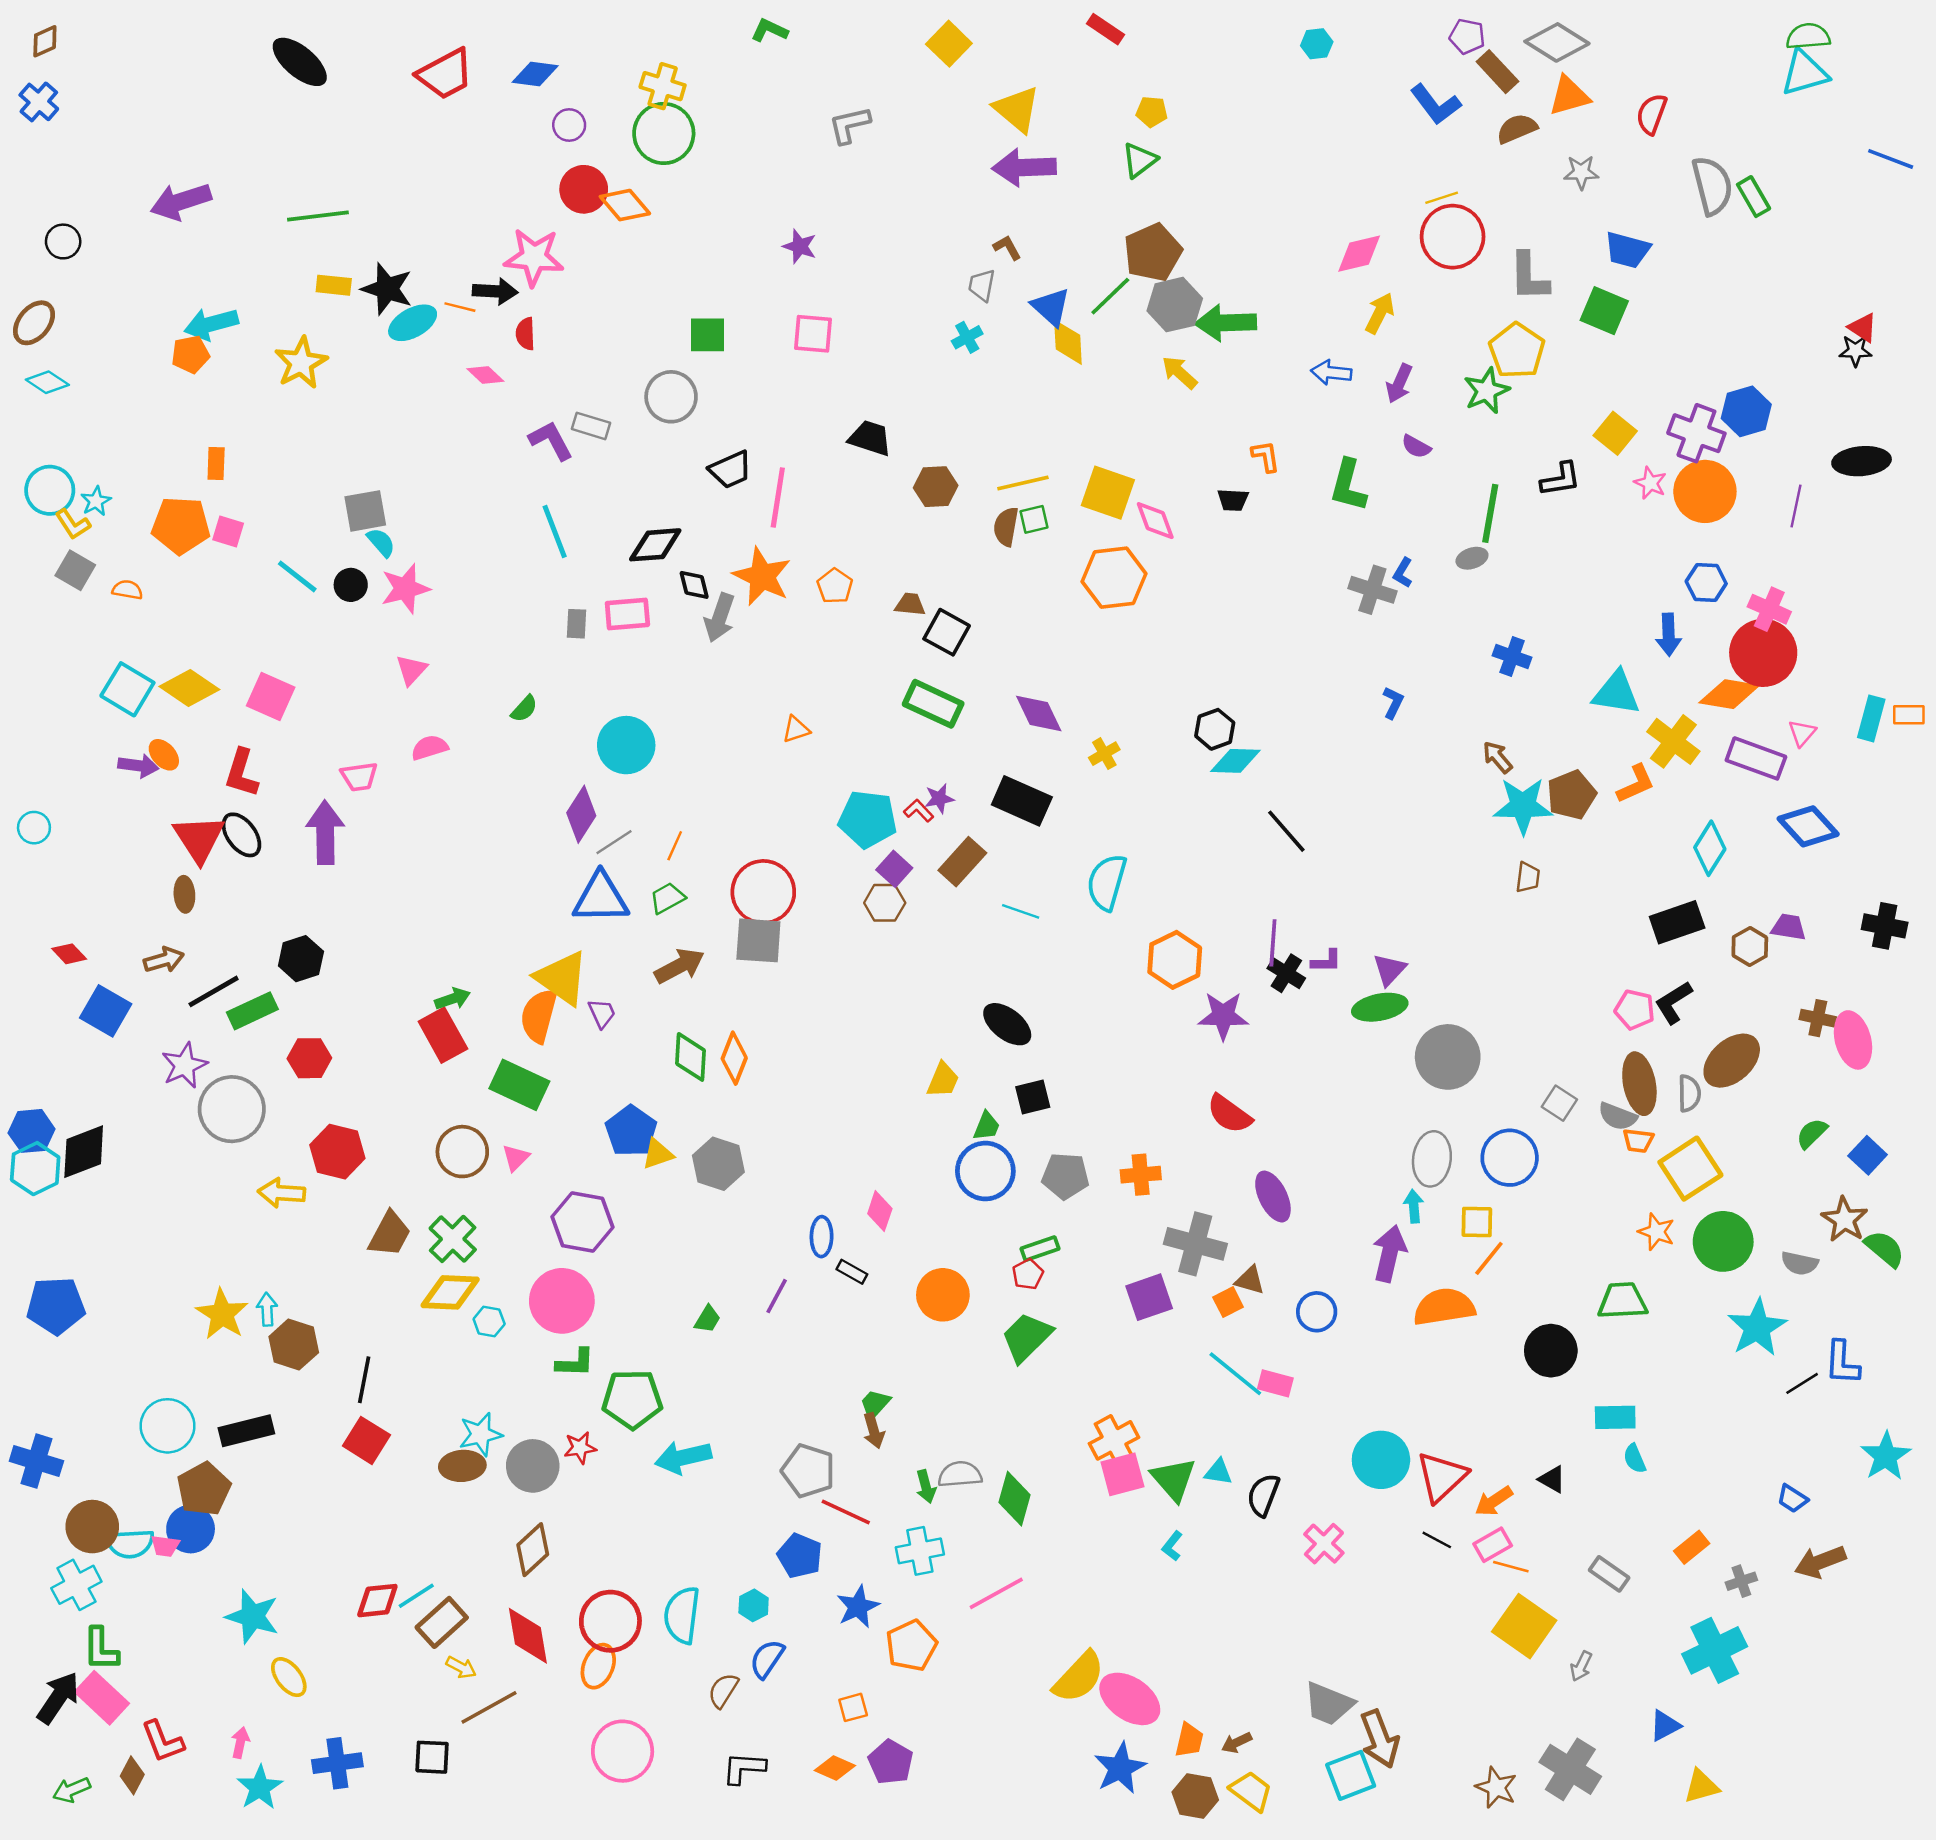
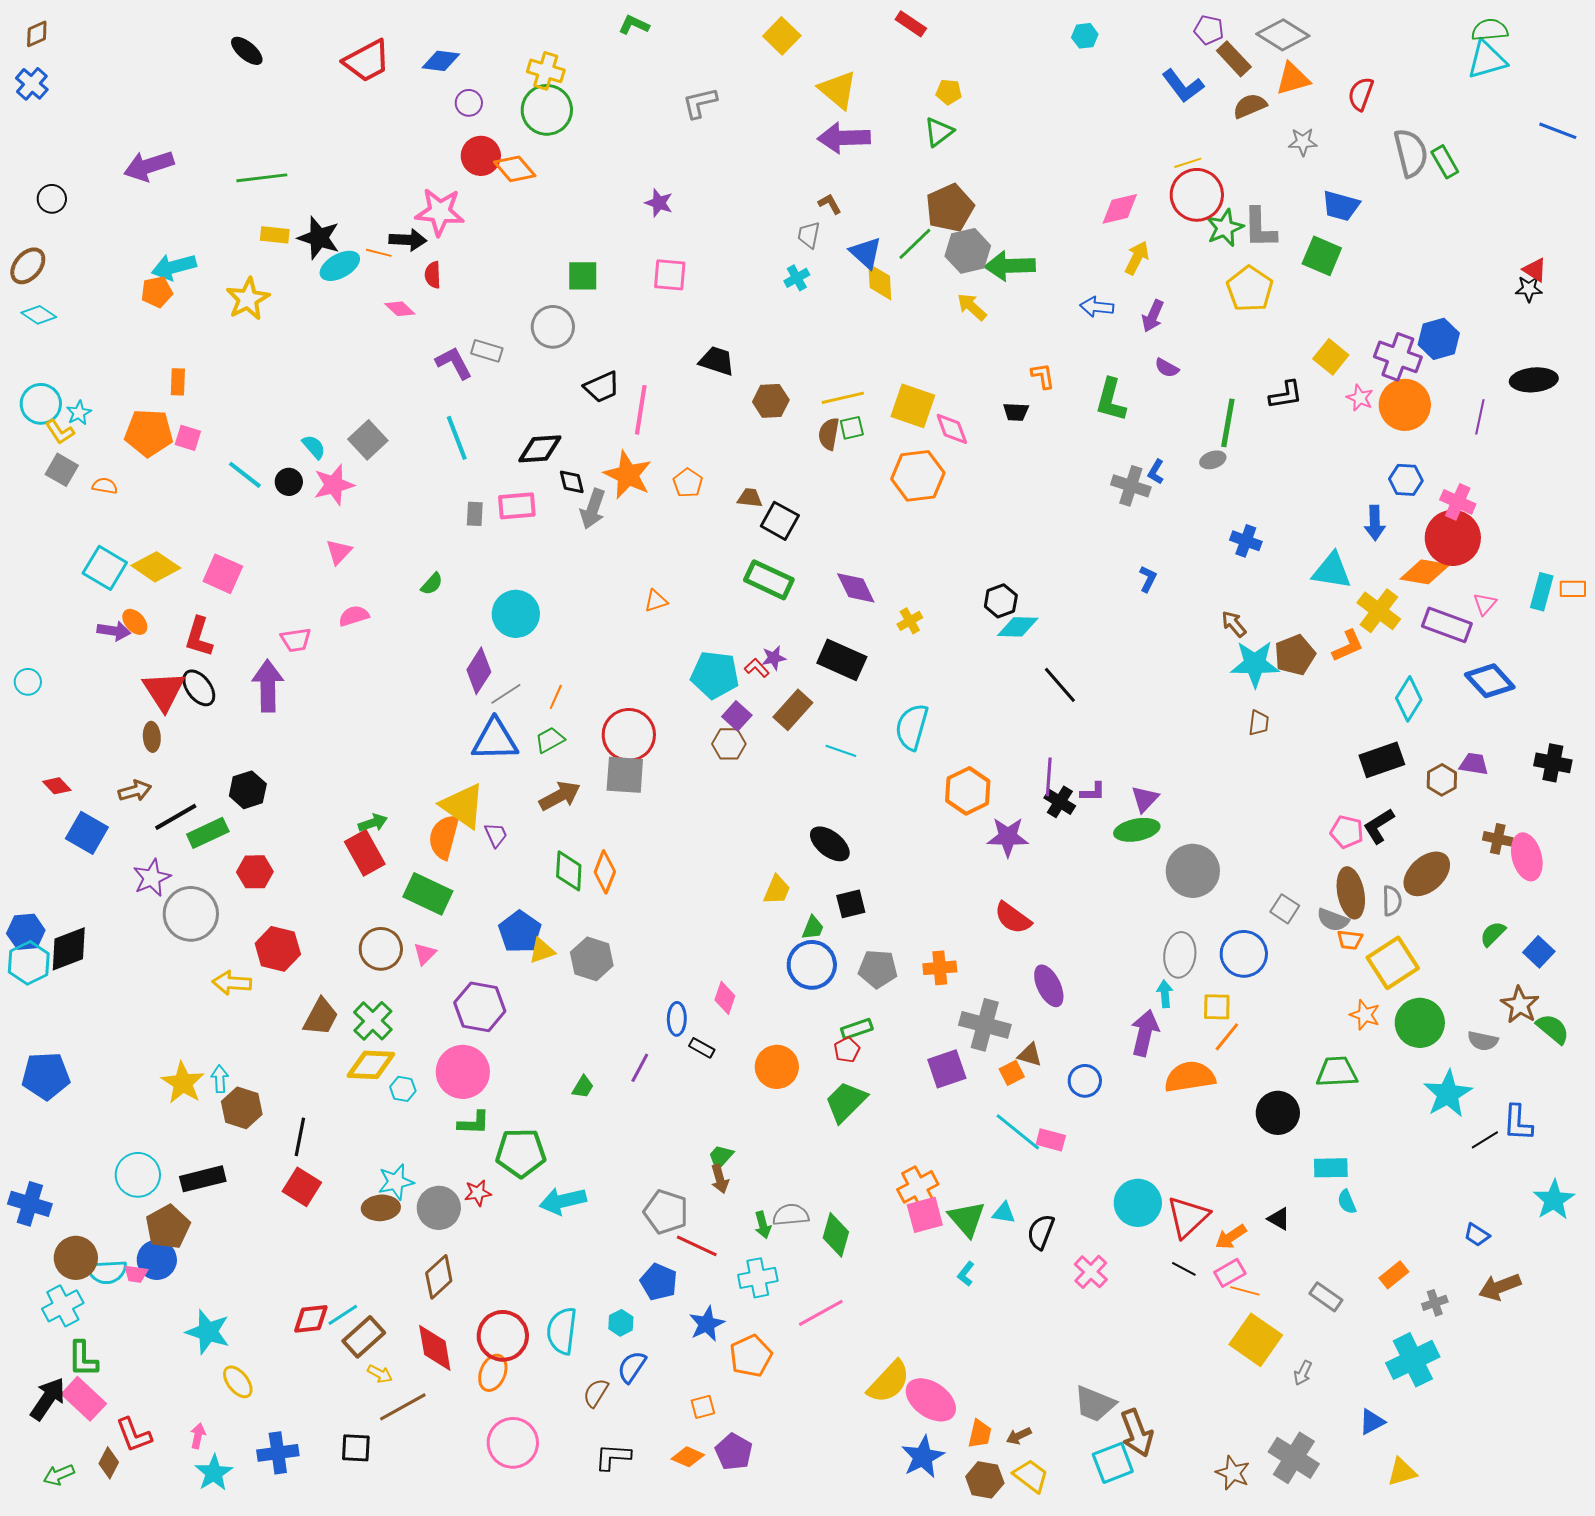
black ellipse: (300, 62) -> (247, 51), size x0.7
green star: (1487, 391) -> (1225, 228), moved
gray square: (365, 511) -> (368, 440), moved, turned -33

